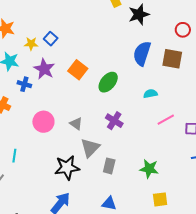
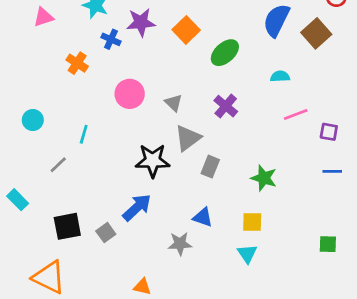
brown square: (172, 59) -> (316, 33), turned 30
purple star: (44, 69) -> (141, 22), turned 30
yellow square: (160, 199) -> (252, 222), moved

